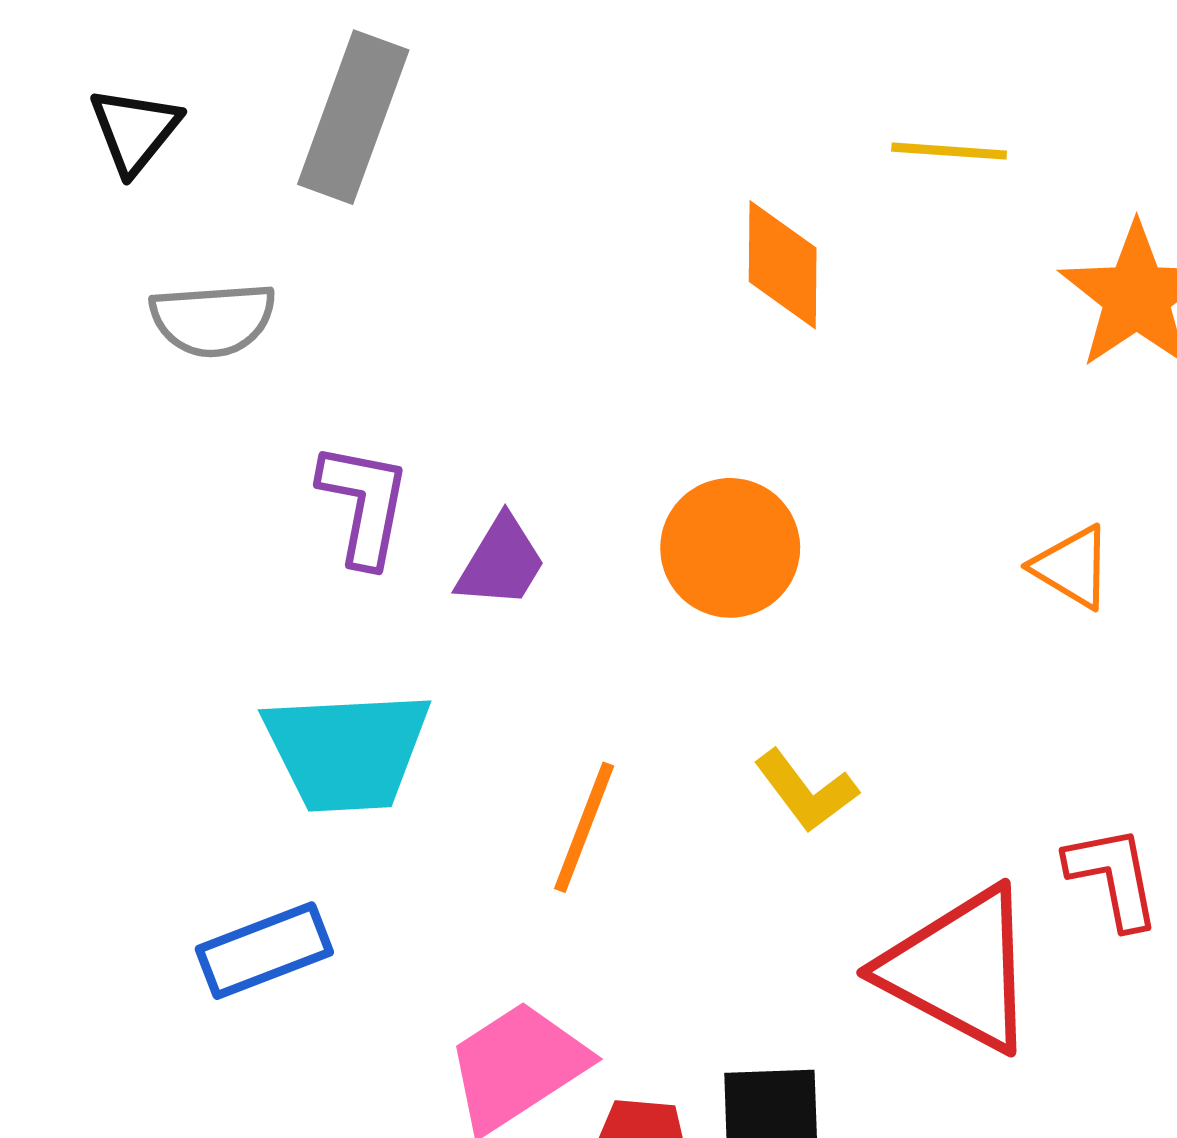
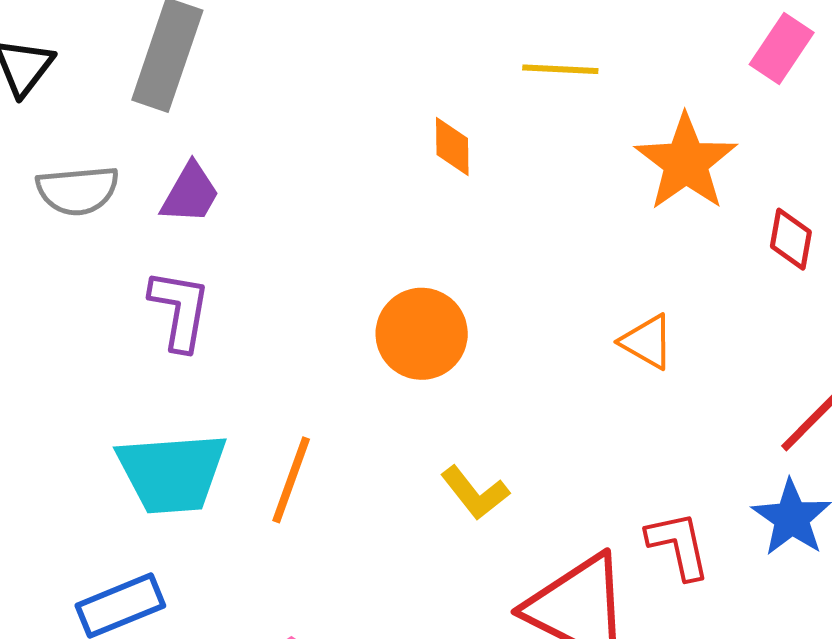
orange diamond: (783, 265) -> (452, 146), size x0.7
purple trapezoid: (501, 562) -> (190, 193), moved
orange line: (584, 827) -> (291, 480), moved

